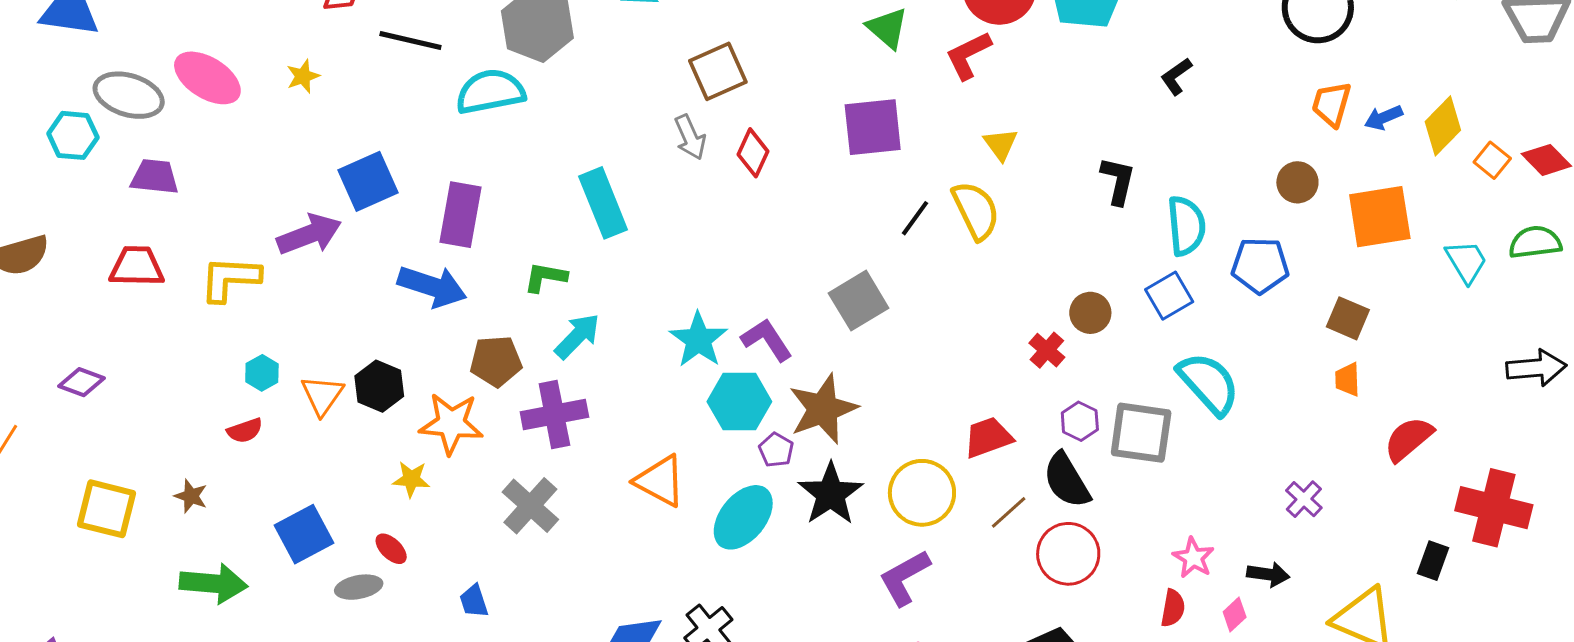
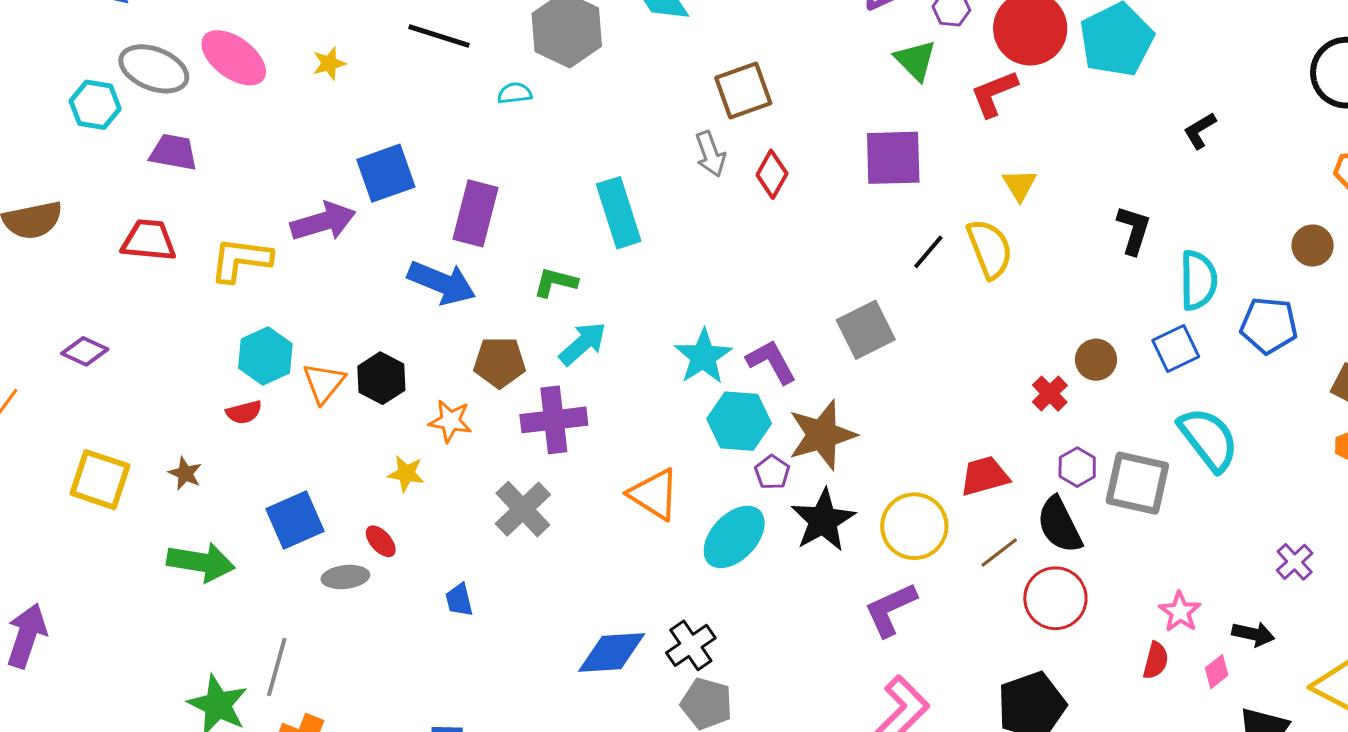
cyan semicircle: (490, 92) -> (515, 93), size x0.5
cyan hexagon: (262, 373) -> (265, 356), size x1.6
orange star: (451, 424) -> (450, 421), size x0.7

